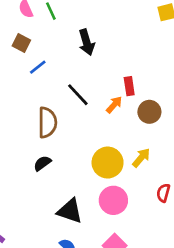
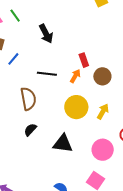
black line: (78, 95) -> (47, 74), turned -30
yellow circle: (108, 163) -> (76, 107), moved
pink circle: (113, 200) -> (103, 150), moved
black triangle: (70, 211) -> (63, 144), moved

